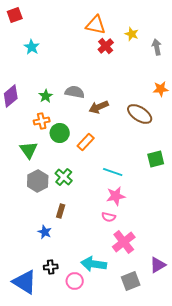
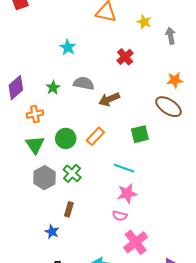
red cross: (106, 46) -> (125, 57), moved
cyan star: (32, 47) -> (68, 47), moved
brown ellipse: (140, 114) -> (169, 107), moved
orange cross: (42, 121) -> (35, 114), moved
green circle: (60, 133) -> (66, 138), moved
green square: (156, 159) -> (140, 134), moved

